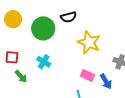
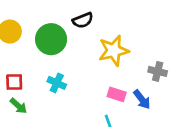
yellow star: (89, 42) -> (114, 51), turned -30
green arrow: (21, 76) -> (18, 106), moved

